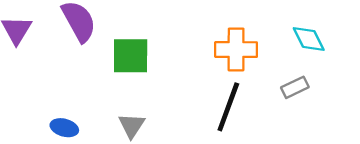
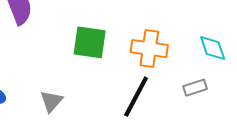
green square: (131, 56) -> (90, 42), moved

